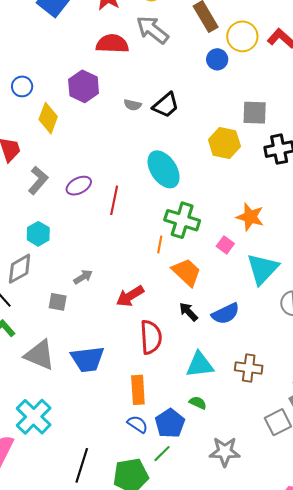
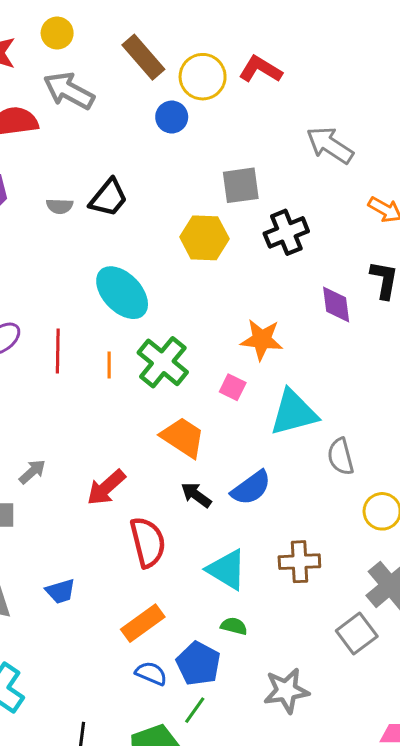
green cross: (182, 220) -> (163, 362), turned 32
orange line: (160, 245) -> (109, 365), moved
cyan triangle: (263, 269) -> (294, 413), turned 42
blue trapezoid: (87, 359) -> (61, 591), size x0.6
cyan triangle: (200, 365) -> (227, 570), turned 48
orange rectangle: (138, 390) -> (143, 623), turned 68

